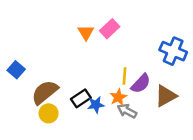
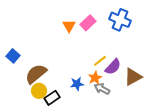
blue cross: (173, 51) -> (120, 20), moved
yellow line: (125, 76) -> (100, 61), turned 48
black rectangle: (81, 98) -> (52, 98), moved

